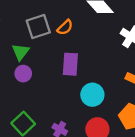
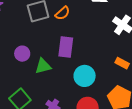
green triangle: (21, 52) -> (43, 66), moved, turned 36

